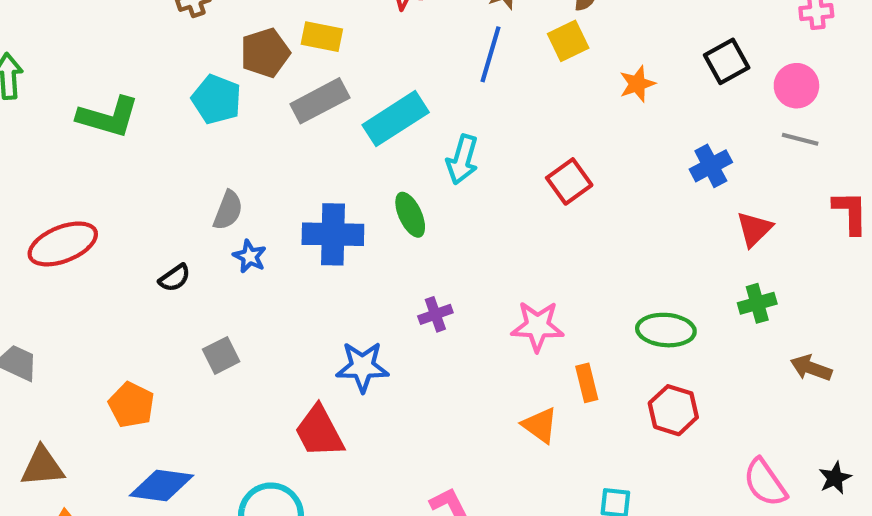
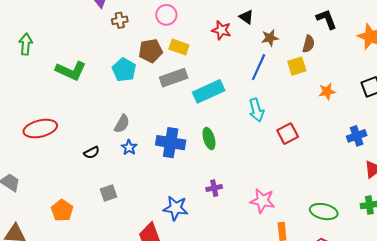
cyan arrow: (462, 160) -> (256, 110), moved, turned -40

